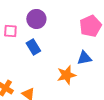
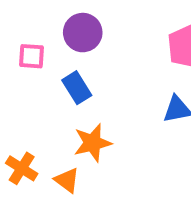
orange star: (66, 75) -> (93, 143), moved

